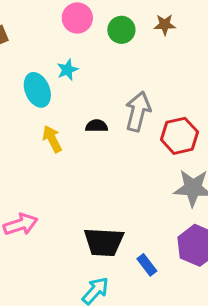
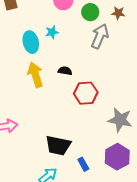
gray arrow: (138, 111) -> (100, 36), moved
red hexagon: (179, 136) -> (86, 93), moved
yellow arrow: (52, 139) -> (35, 75), size x1.4

